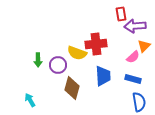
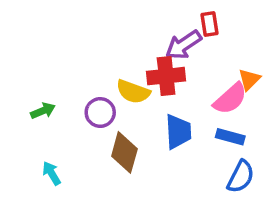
purple arrow: (135, 26) -> (183, 45), moved, turned -30
pink semicircle: (133, 57) -> (230, 99), size x1.5
green arrow: (38, 60) -> (43, 111), moved, turned -112
blue semicircle: (139, 102) -> (241, 177), turned 36

